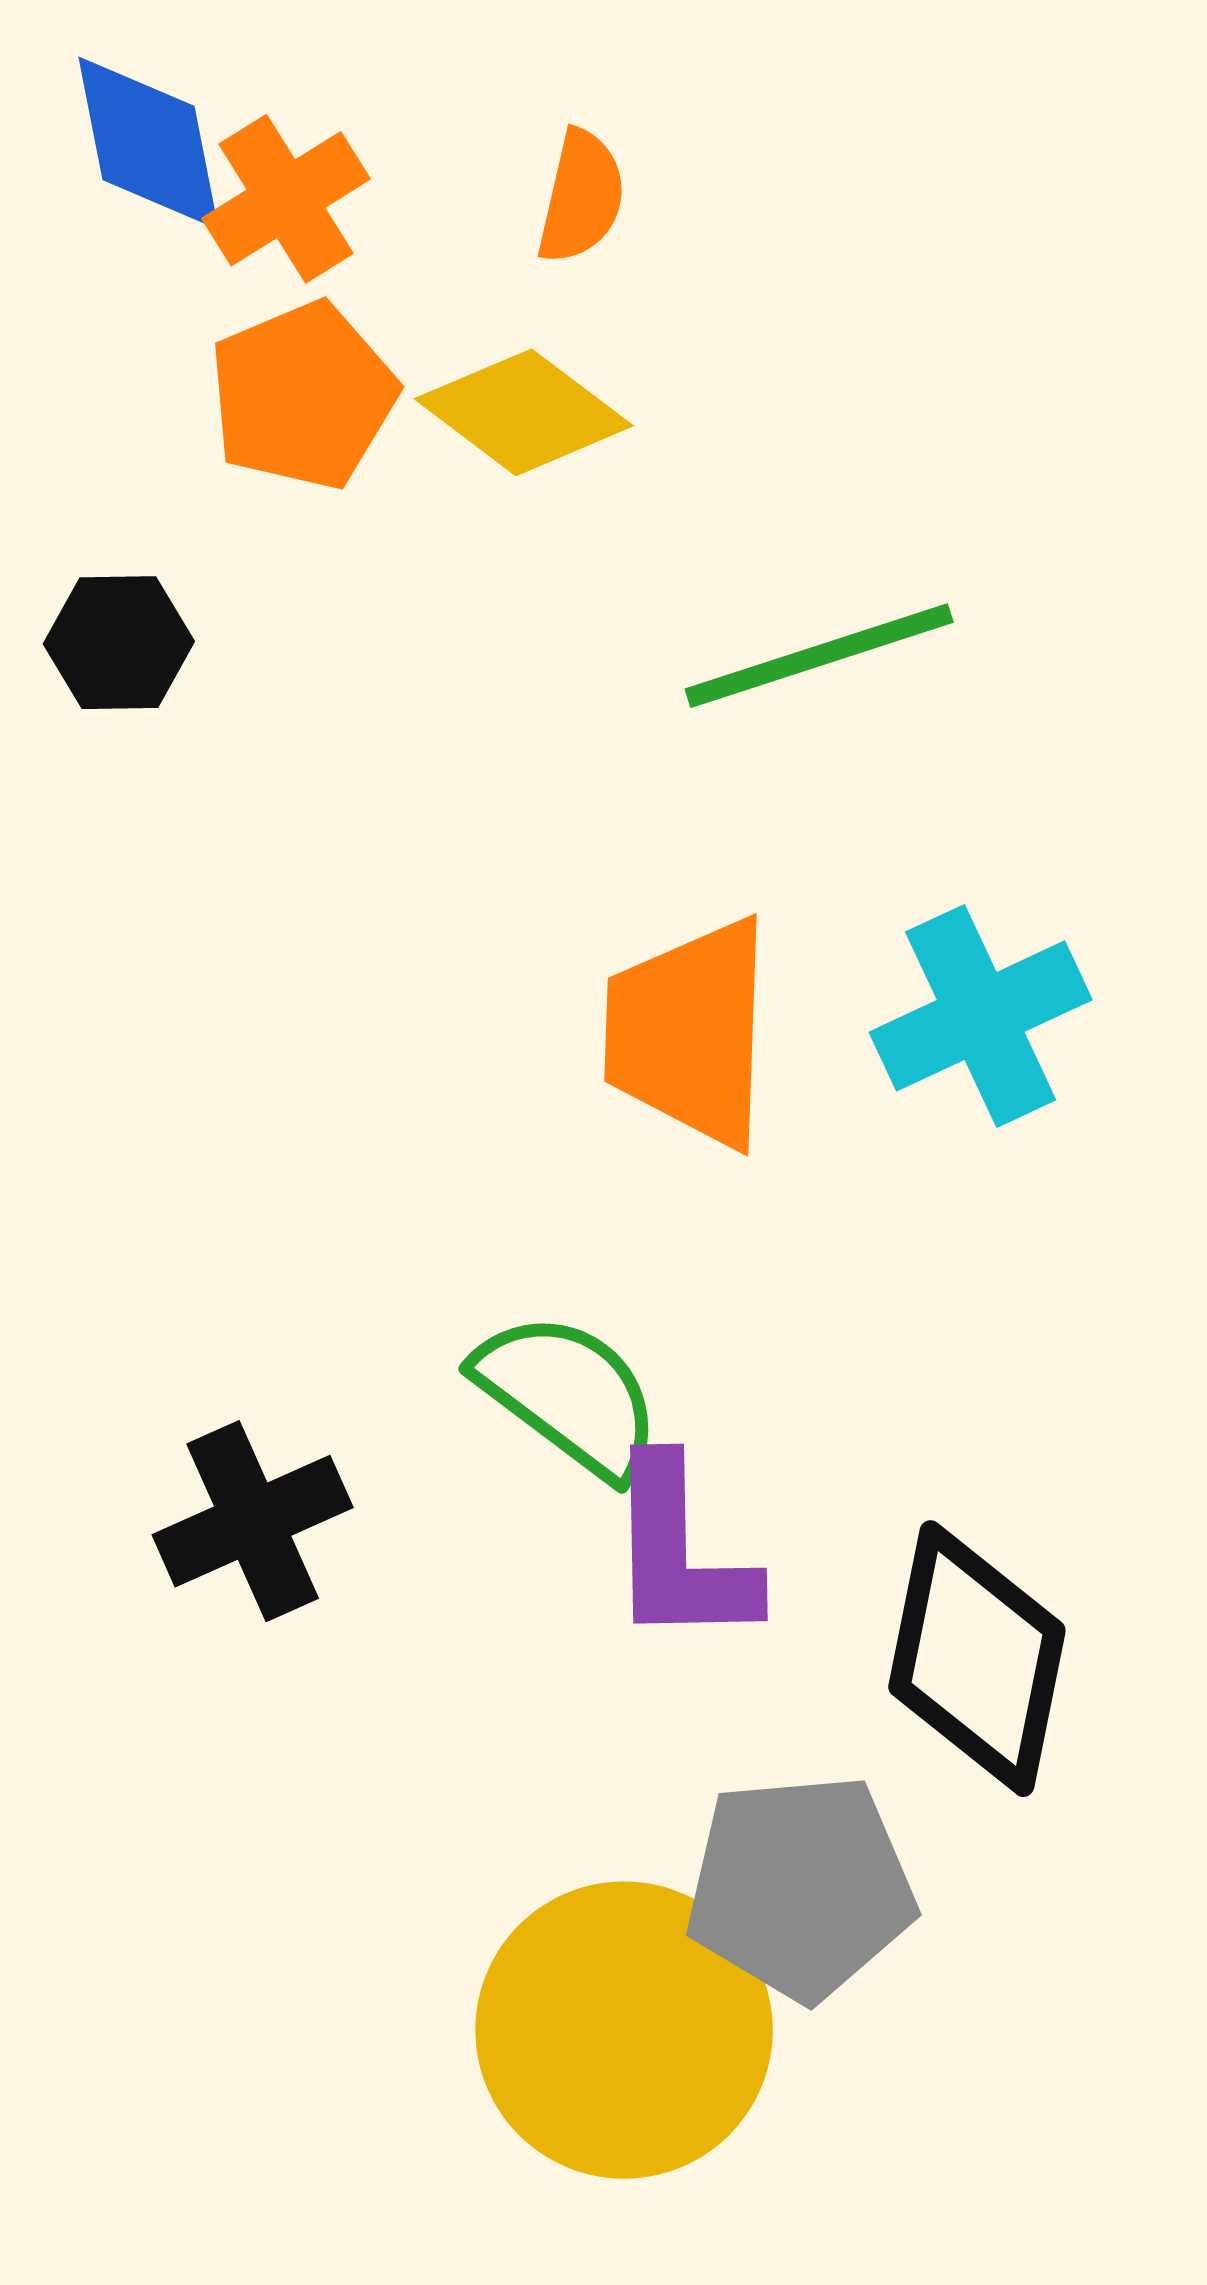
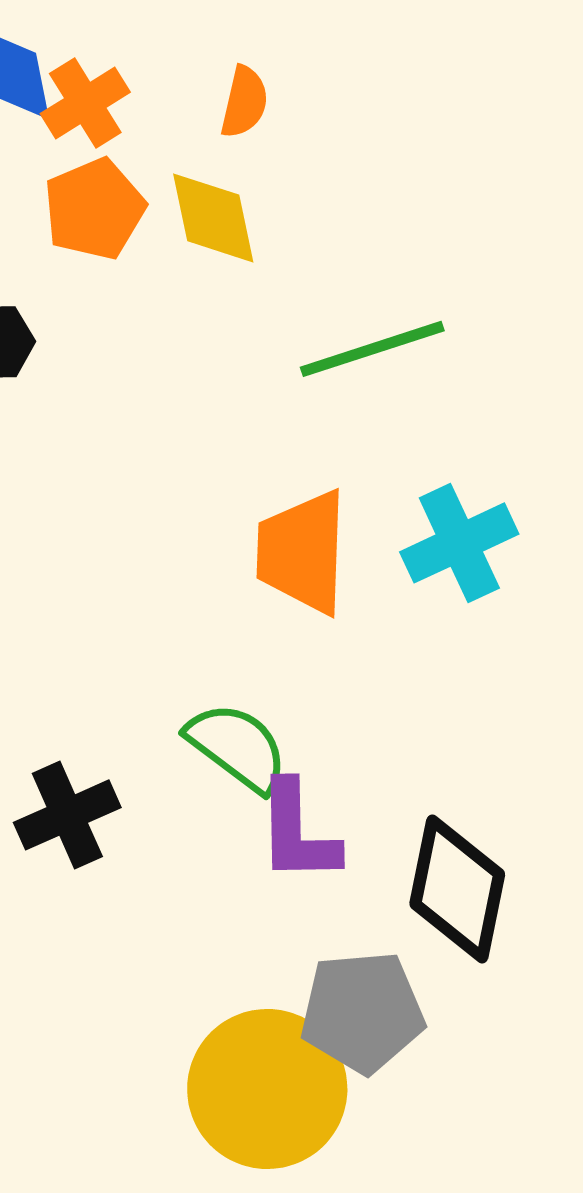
yellow diamond: (524, 412) -> (213, 218), turned 41

